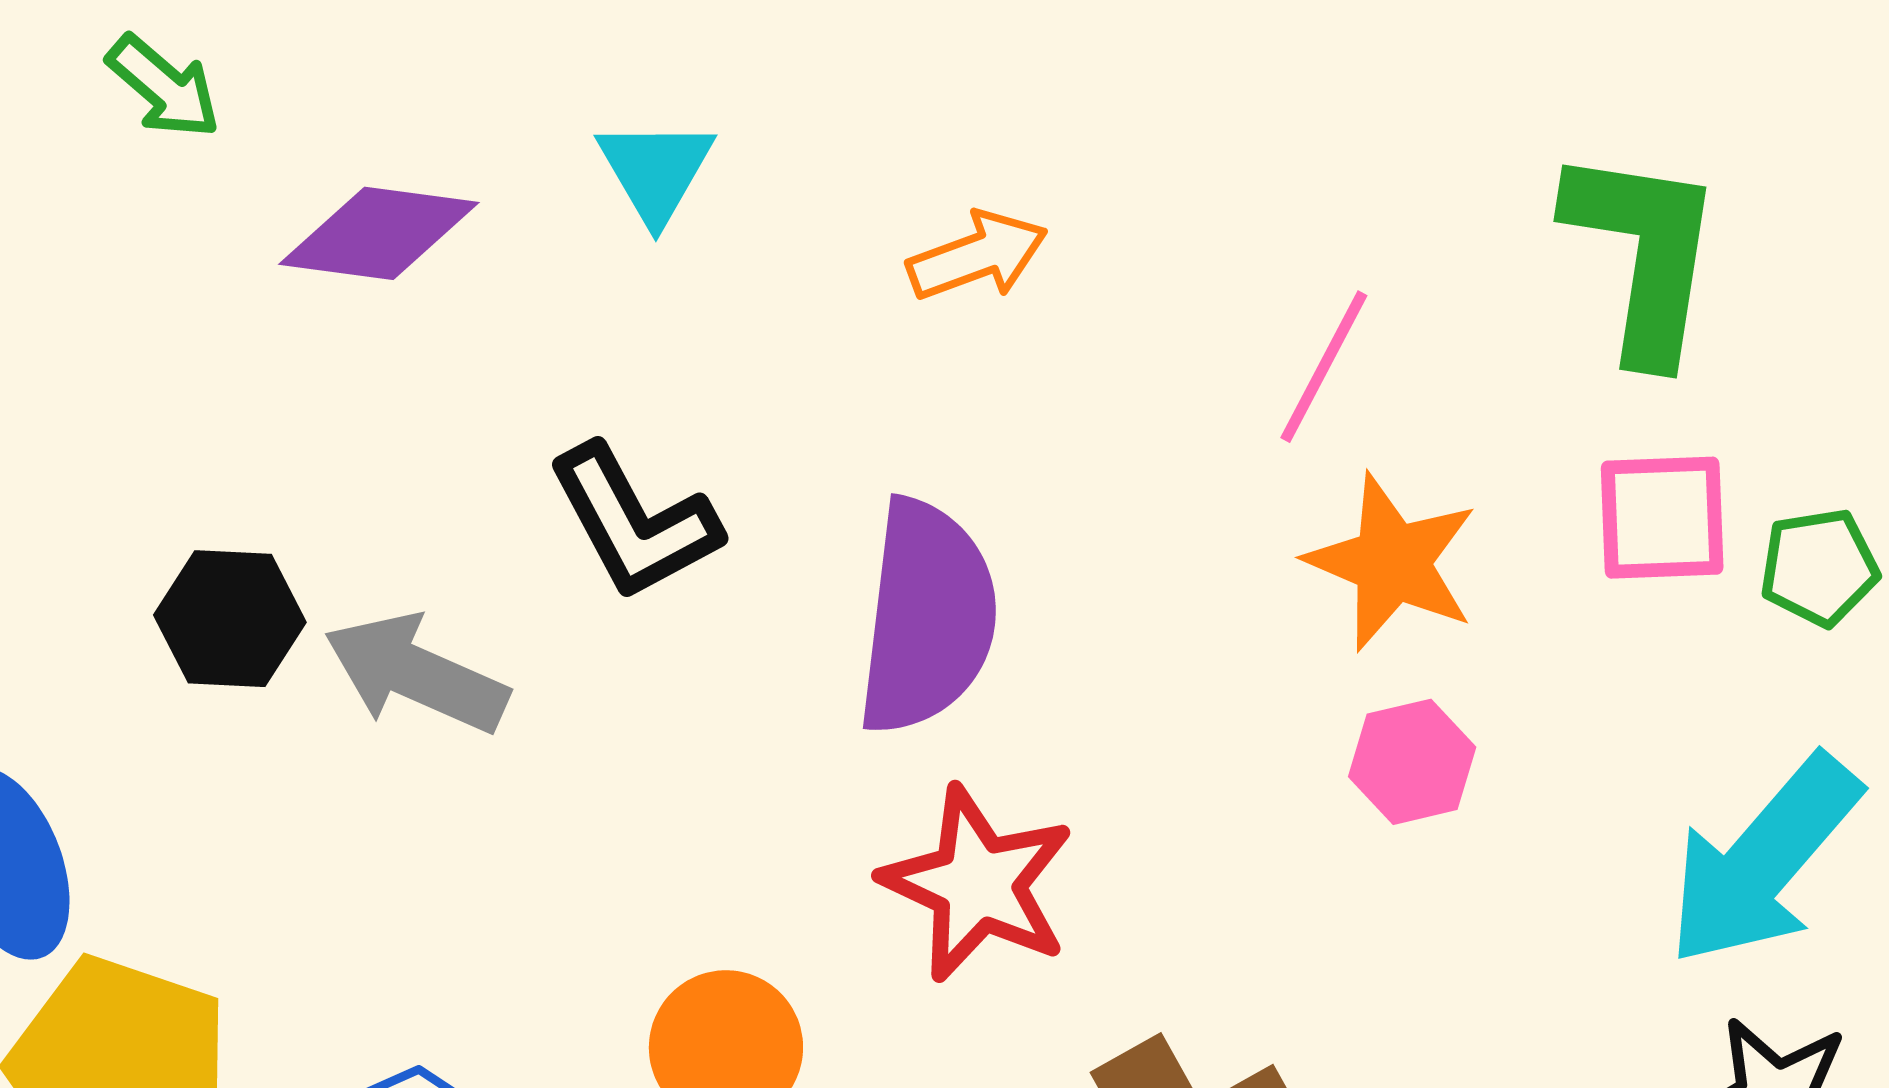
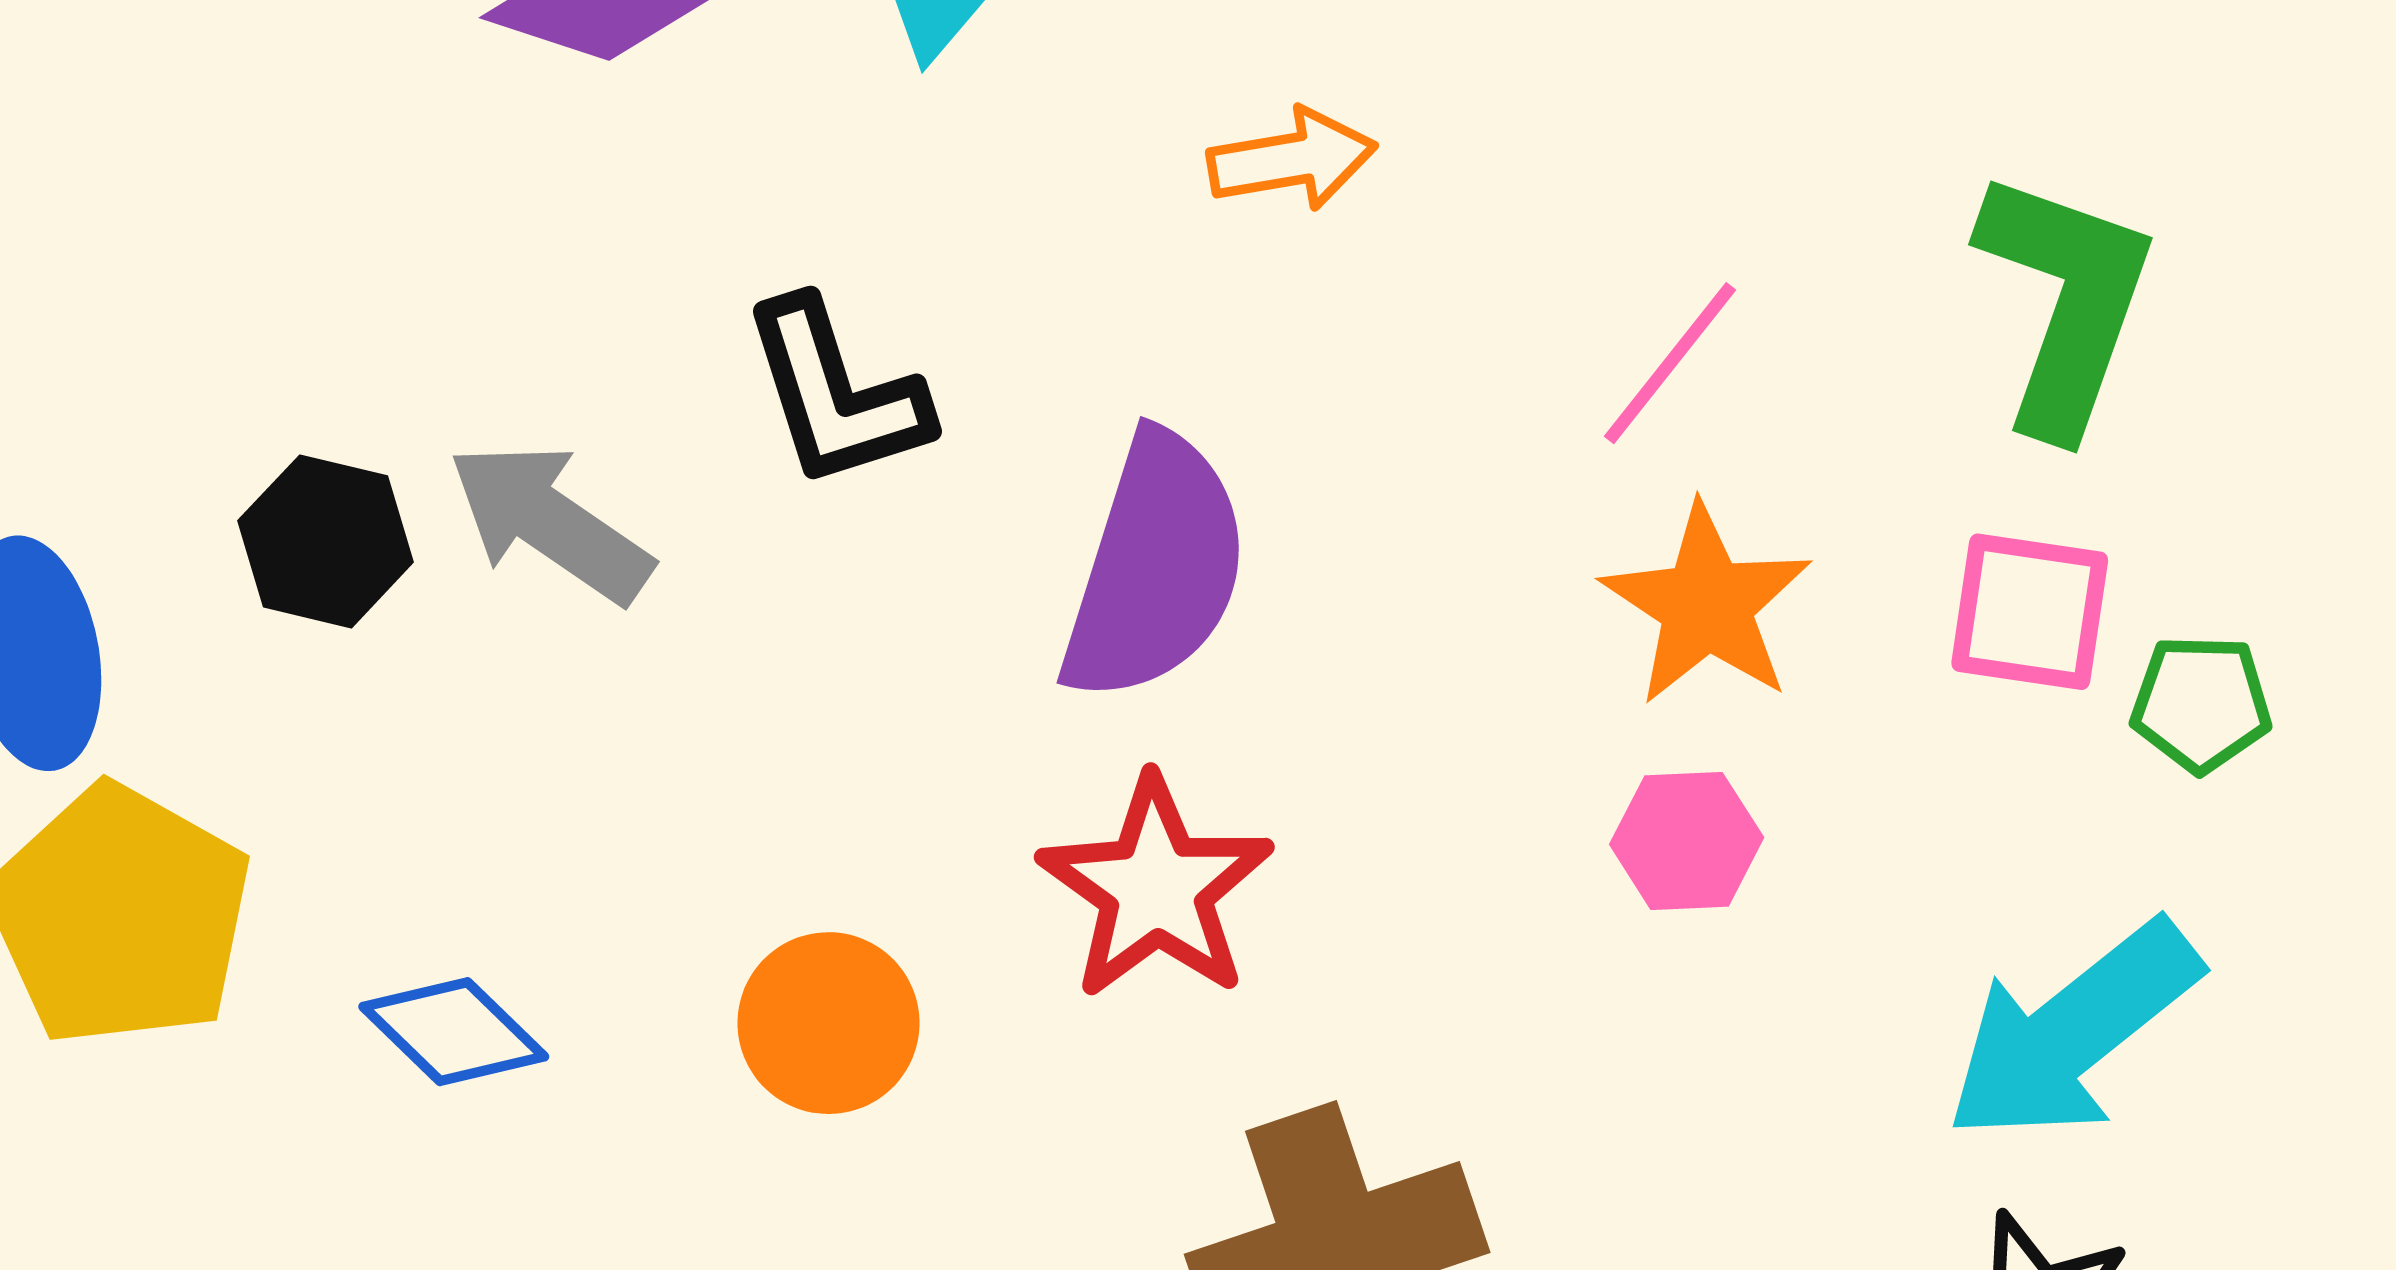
black hexagon: (230, 619) -> (326, 541), moved

